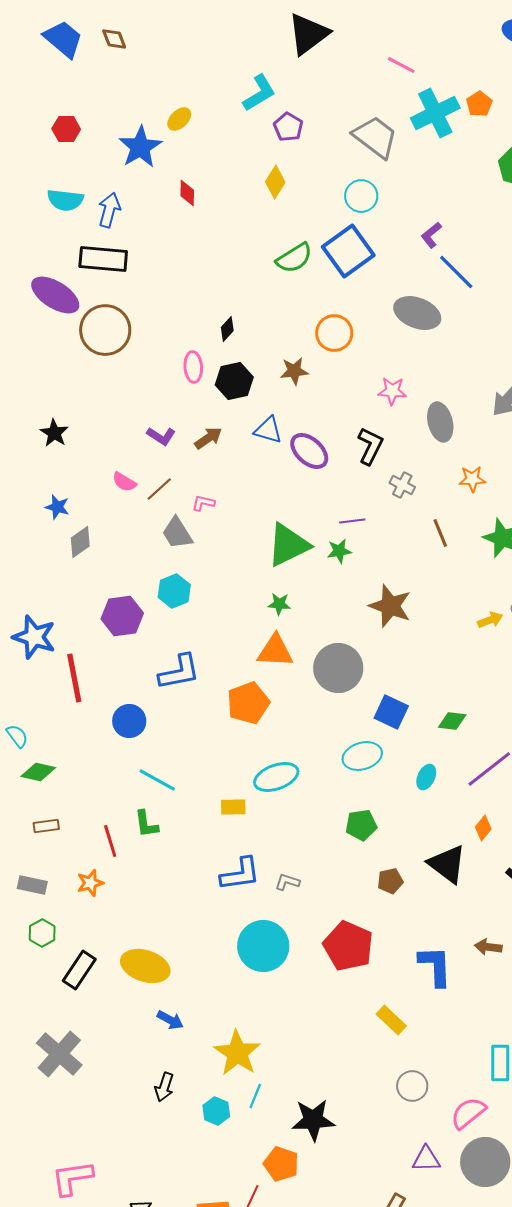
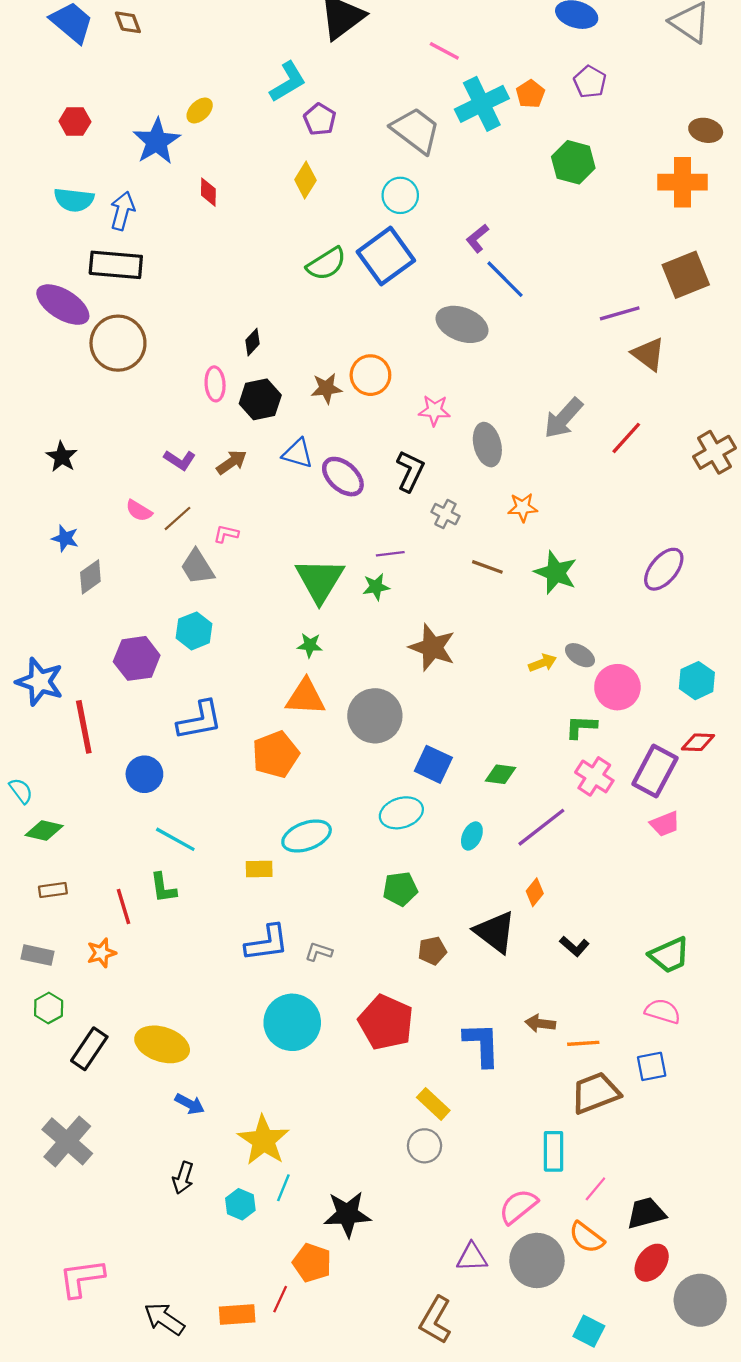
orange circle: (334, 333) -> (370, 375), moved
brown line: (440, 533) -> (487, 567), turned -48
green triangle: (288, 545) -> (320, 580), turned -33
gray circle: (412, 1086) -> (425, 1146), moved

